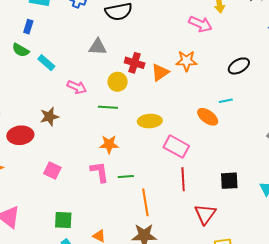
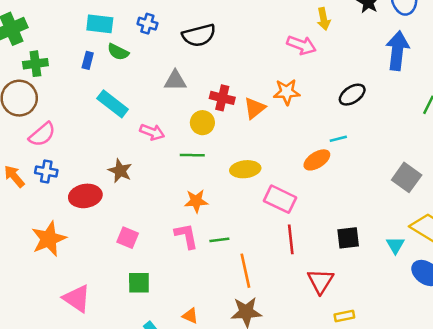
green semicircle: (21, 50) -> (118, 52), moved
cyan rectangle: (46, 63) -> (113, 104), size x1.4
brown star: (49, 117) -> (120, 171), turned -30
orange ellipse: (208, 117) -> (317, 160), turned -65
green square: (63, 220) -> (139, 283), moved

